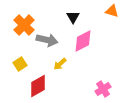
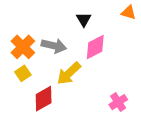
orange cross: (24, 25) -> (23, 47), moved
yellow arrow: (60, 64) -> (69, 73), size x1.6

